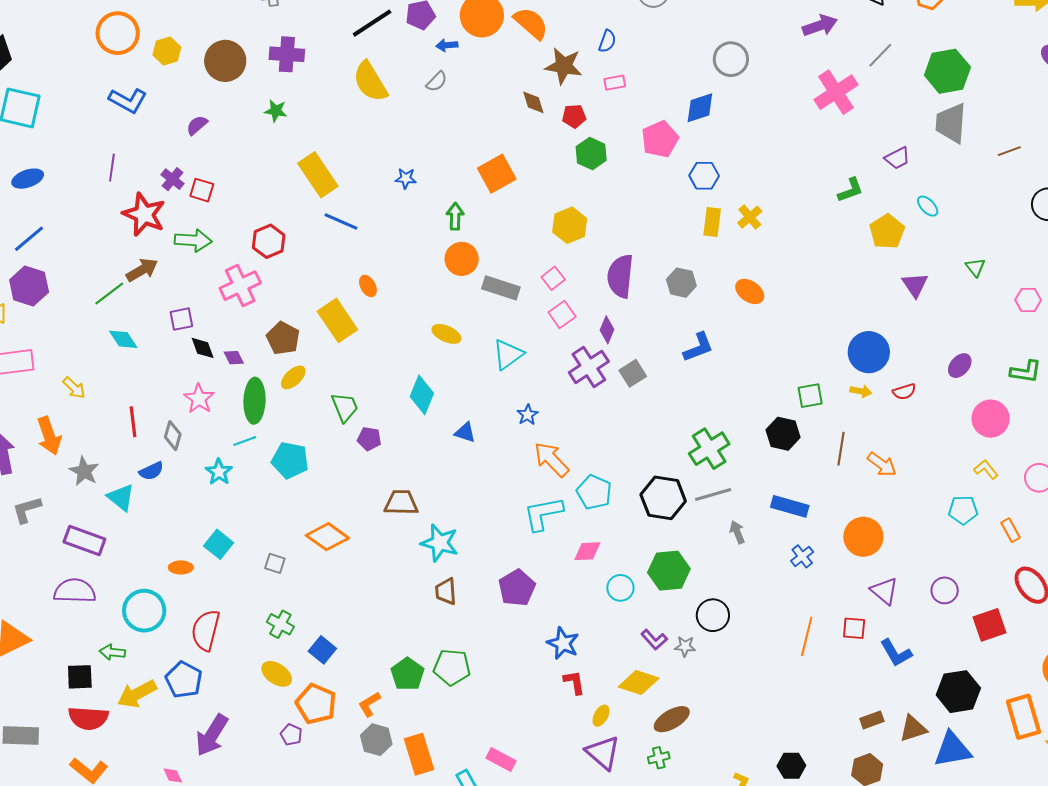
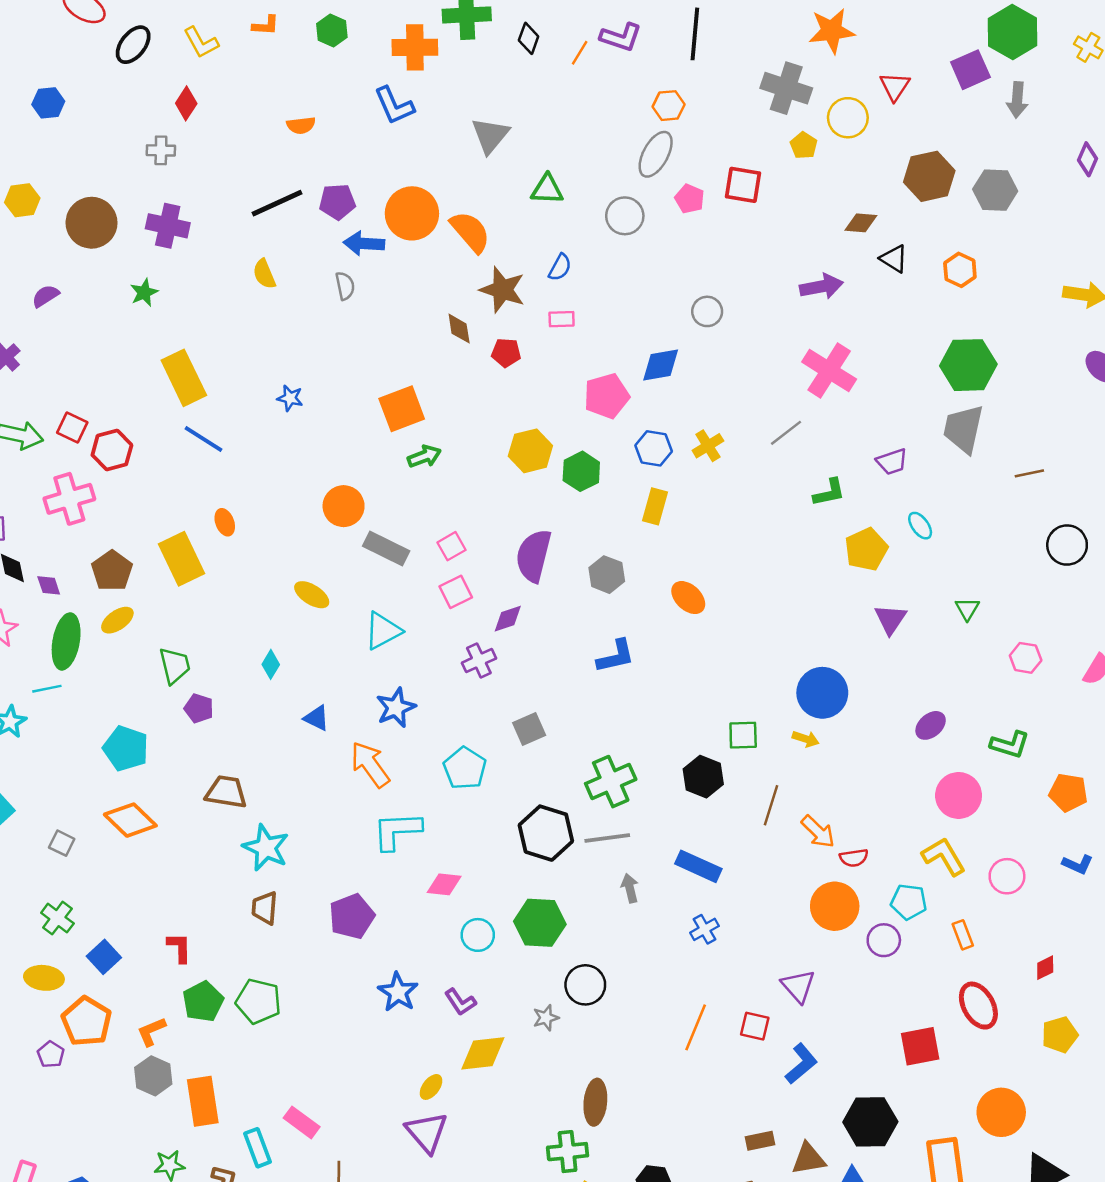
blue arrow: (447, 45) -> (364, 244), size x1.5
gray line: (880, 55) -> (786, 433), moved
gray circle: (731, 59) -> (707, 311), size x0.7
yellow semicircle: (370, 82) -> (264, 274), size x0.6
gray semicircle: (437, 82) -> (345, 286), turned -65
pink cross: (836, 92) -> (829, 371), turned -33
green star: (276, 111) -> (144, 293), turned 30
green hexagon: (591, 154) -> (581, 471), moved
red square: (202, 190) -> (72, 428), moved
green arrow: (455, 216) -> (424, 456), moved, turned 60
yellow cross: (750, 217) -> (708, 446), moved
yellow hexagon: (570, 225) -> (530, 451), moved
purple diamond: (607, 330) -> (508, 619), turned 40
purple cross: (589, 367) -> (479, 661), size x0.7
gray square: (633, 373) -> (529, 729), moved
red semicircle: (904, 392) -> (854, 858), moved
cyan diamond: (422, 395) -> (271, 664), size x0.6
blue star: (528, 415) -> (396, 708), size x1.5
orange arrow: (551, 459) -> (370, 764), moved
cyan pentagon: (290, 460) -> (126, 749), moved
yellow L-shape: (986, 469) -> (944, 856), size x1.5
cyan pentagon: (594, 492) -> (465, 768), moved
orange circle: (863, 537) -> (835, 906), moved
purple circle: (945, 590) -> (884, 940), moved
purple L-shape: (654, 640) -> (460, 1002), moved
gray star: (685, 646) -> (546, 1018), turned -30
blue L-shape: (896, 653) -> (801, 1064), turned -108
yellow ellipse: (277, 674) -> (44, 978), turned -36
red L-shape: (574, 682) -> (179, 948), moved
yellow diamond: (639, 682) -> (483, 1053), turned -33
brown ellipse: (672, 719) -> (595, 1102), moved, turned -63
green cross: (659, 758) -> (568, 1152), moved, size x1.5

